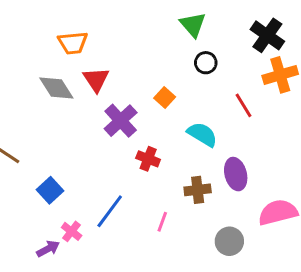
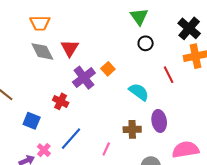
orange trapezoid: (73, 43) -> (40, 23), moved
orange square: (165, 98) -> (108, 69), moved
red cross: (148, 159) -> (61, 101), moved
blue square: (50, 190) -> (32, 121), turned -30

